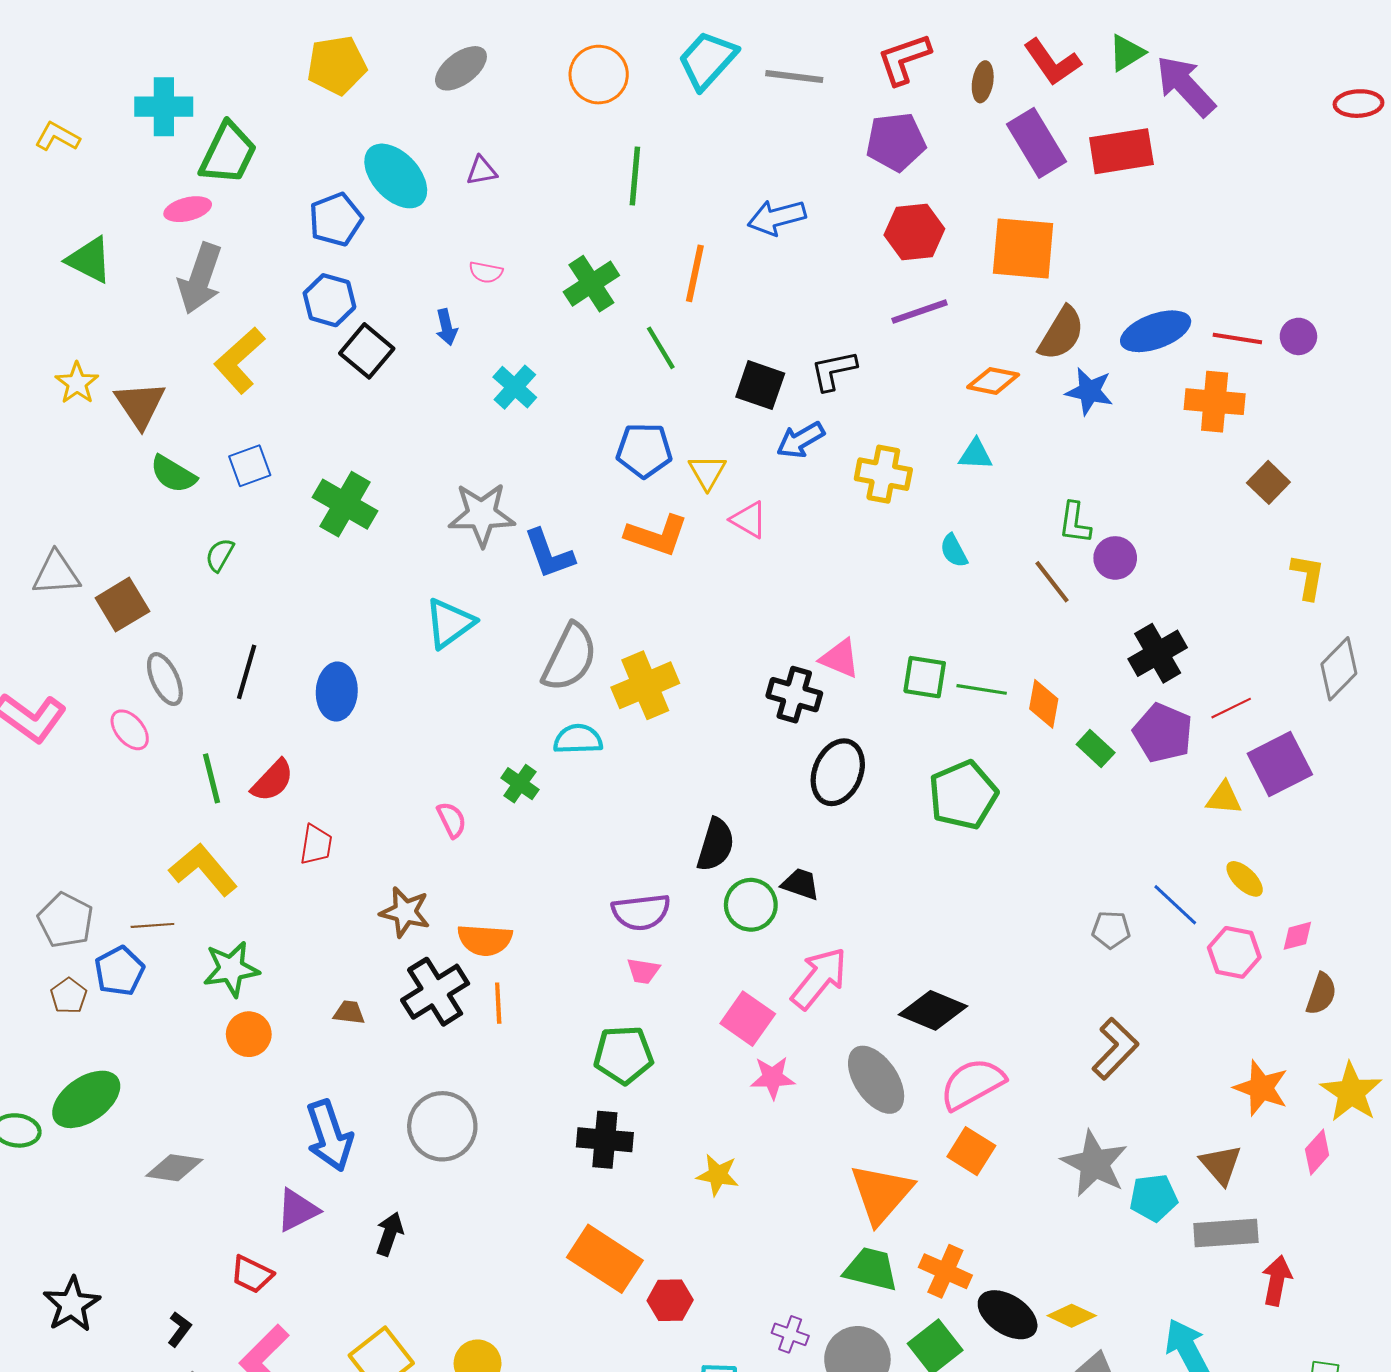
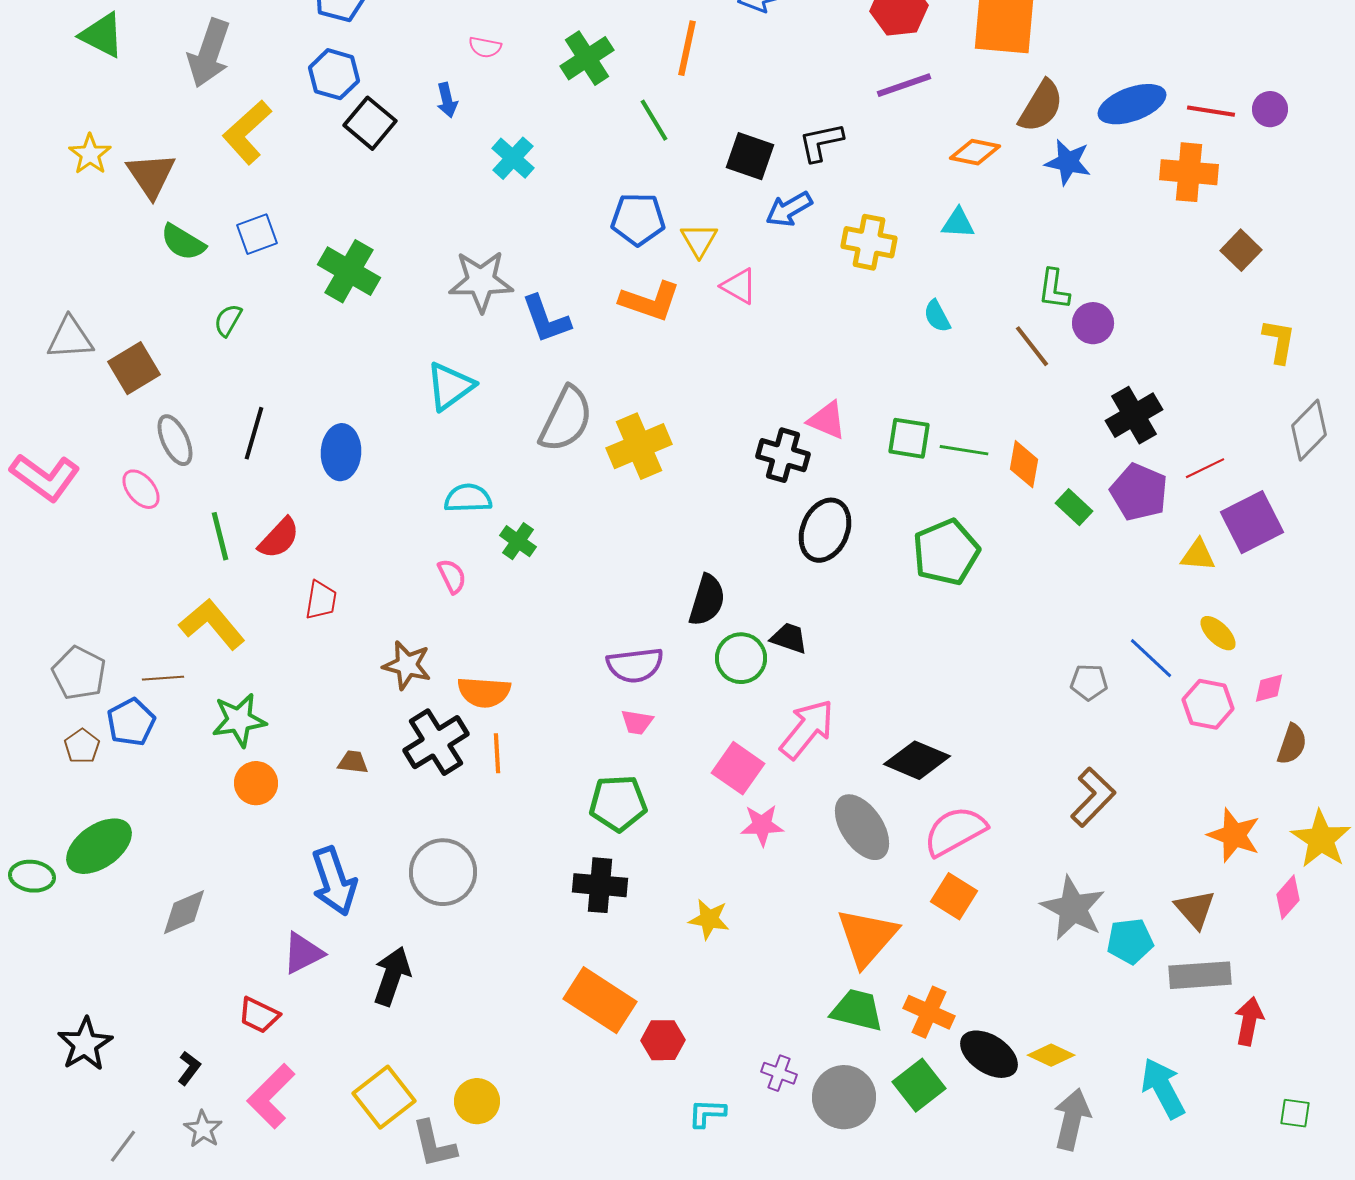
cyan semicircle: (578, 739) -> (468, 498), moved
gray diamond: (174, 1168) -> (184, 912), turned -32
black arrow: (390, 1234) -> (392, 976), size x1.4

